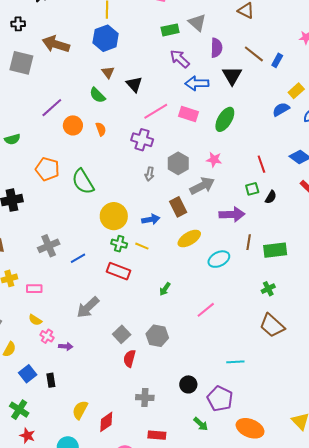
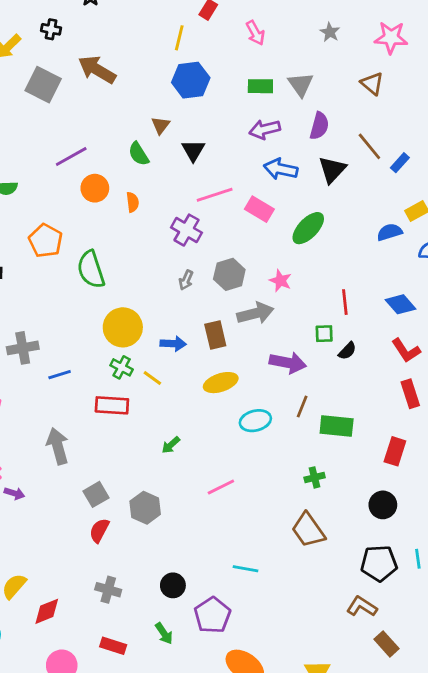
blue hexagon: (106, 38) -> (191, 80), moved
purple arrow: (180, 59) -> (265, 129), turned -70
red rectangle: (119, 271) -> (112, 405), turned -30
gray arrow: (88, 307) -> (58, 446), turned 105
green arrow: (201, 424) -> (164, 633), moved

